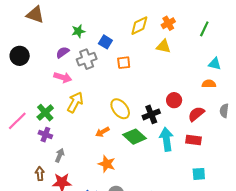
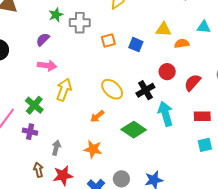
blue square: (105, 42) -> (136, 45), moved
yellow triangle: (163, 46) -> (163, 29), moved
gray cross: (87, 59) -> (80, 23), moved, turned 30
orange semicircle: (209, 84) -> (182, 43), moved
purple cross: (45, 135) -> (30, 132), moved
green diamond: (134, 137) -> (134, 130), moved
red rectangle: (193, 140) -> (202, 116), moved
orange star: (107, 164) -> (93, 149), moved

